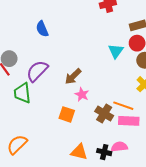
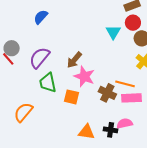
blue semicircle: (42, 29) -> (41, 17), turned 70
green trapezoid: (22, 93) -> (48, 83), moved
pink star: (82, 94) -> (84, 77), size x1.5
orange semicircle: (17, 144) -> (23, 112), moved

